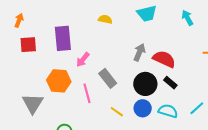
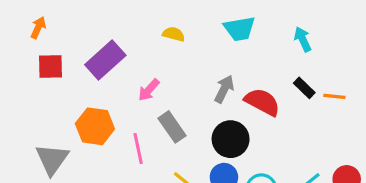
purple rectangle: (63, 38) -> (105, 60), turned 50
pink arrow: (83, 60) -> (149, 90), moved
black rectangle: (170, 83) -> (304, 88), moved

